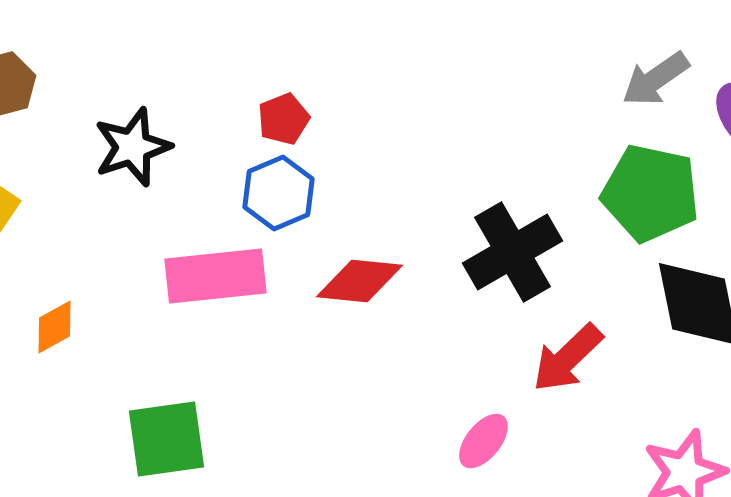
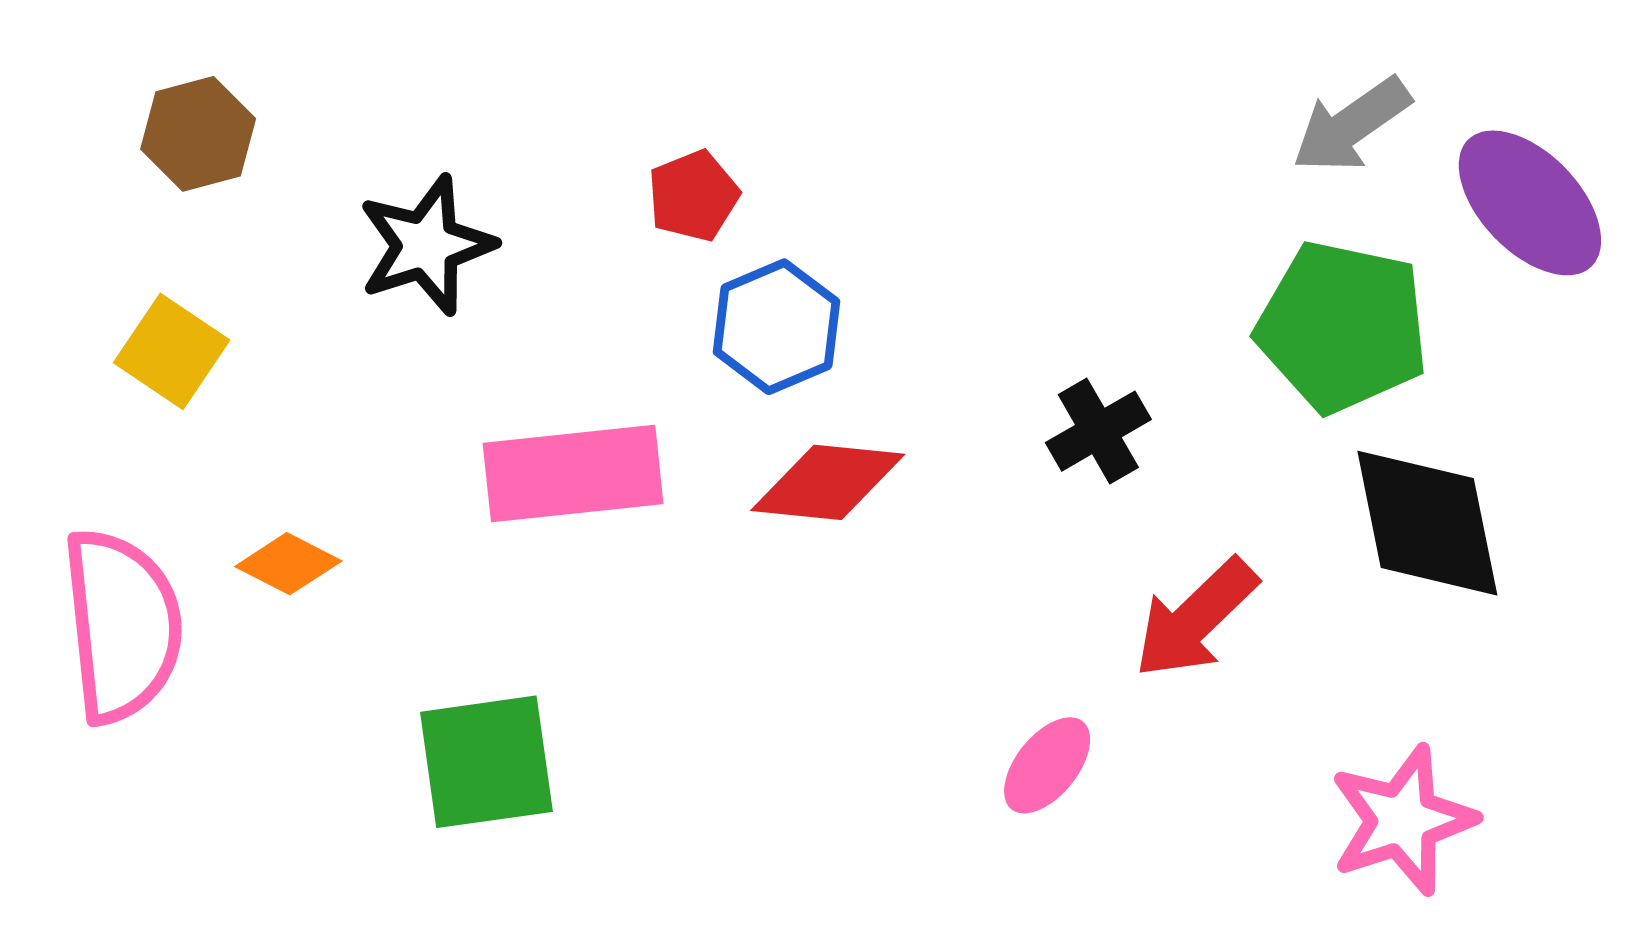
blue hexagon: (278, 193) -> (776, 327), moved
black cross: (512, 252) -> (1098, 431), size x0.6
orange diamond: (54, 327) -> (288, 564), turned 56

